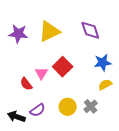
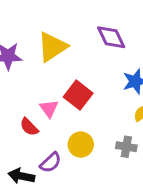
gray cross: (91, 106) -> (126, 147), turned -32
yellow circle: (68, 107) -> (81, 145), moved

